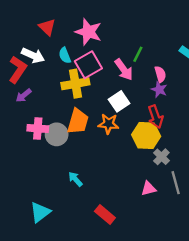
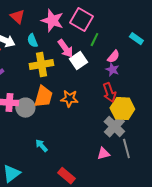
pink square: (88, 65) -> (81, 20), moved, turned -30
pink arrow: (124, 70) -> (65, 49), moved
pink semicircle: (160, 74) -> (113, 57), turned 56
white square: (119, 101) -> (78, 61), moved
yellow hexagon: (146, 136) -> (122, 109), moved
gray cross: (161, 157) -> (114, 127), size x1.5

